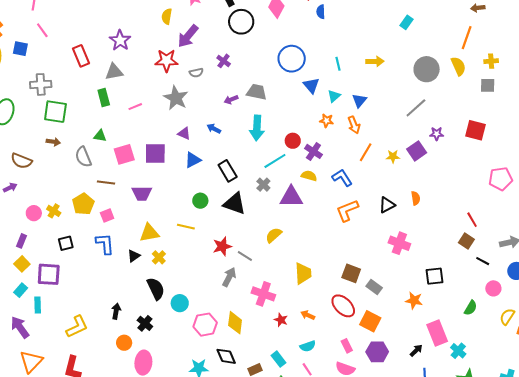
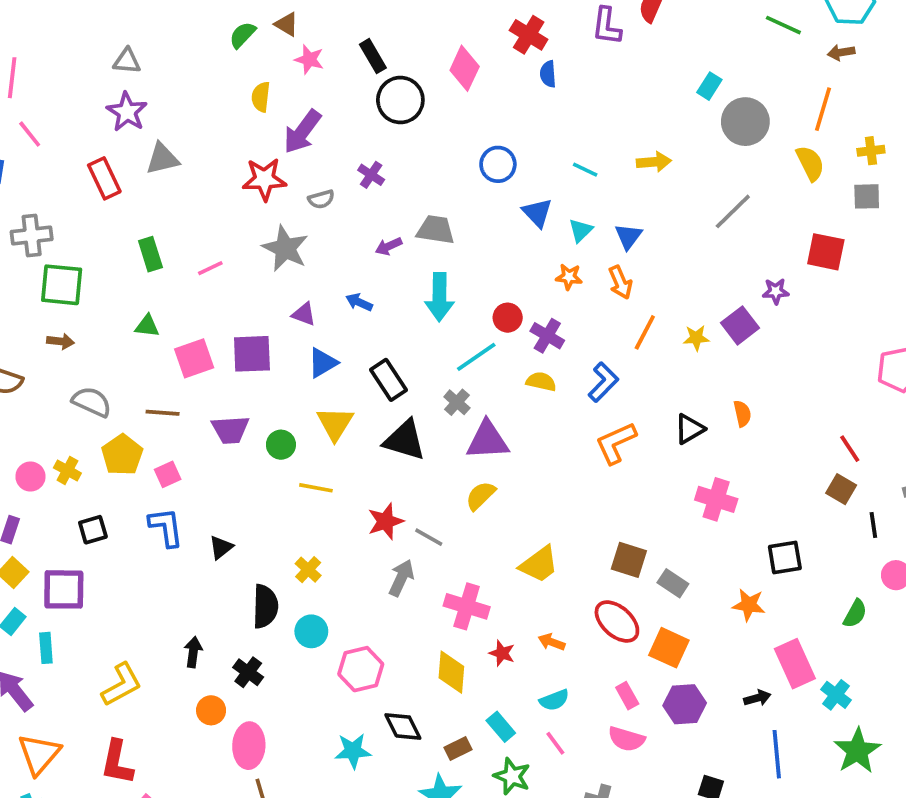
purple star: (120, 40) -> (127, 112), moved
blue circle: (292, 59) -> (498, 164), size x0.7
cyan line: (338, 64) -> (585, 170), turned -48
gray circle: (427, 69) -> (745, 122), moved
gray triangle: (114, 72) -> (162, 159), moved
gray line: (416, 108) -> (733, 211), moved
red square: (475, 130) -> (826, 252), moved
gray semicircle: (83, 157) -> (92, 402), moved, turned 140
blue L-shape: (342, 178) -> (603, 382), turned 80
purple triangle: (291, 197) -> (488, 440), moved
green circle: (200, 201) -> (281, 445), moved
yellow triangle: (149, 233) -> (335, 424), moved, turned -45
yellow cross: (159, 257) -> (308, 570), moved
black line: (483, 261) -> (873, 525), turned 56
yellow trapezoid: (303, 273) -> (539, 564), turned 60
black semicircle: (156, 289) -> (265, 606), turned 30
yellow diamond: (235, 323) -> (451, 672), moved
black arrow: (416, 350) -> (757, 698), turned 32

